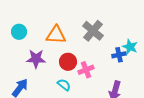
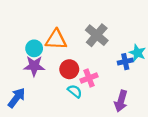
cyan circle: (19, 32) -> (34, 48), moved
cyan semicircle: (64, 85) -> (75, 91), moved

